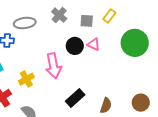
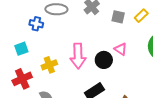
pink triangle: (94, 44) -> (121, 49), moved
black circle: (75, 46) -> (104, 60), moved

